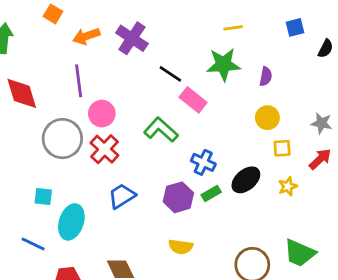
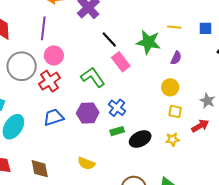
yellow line: (233, 28) -> (174, 27), moved
black ellipse: (246, 180) -> (140, 139), moved
purple hexagon: (178, 197) -> (88, 113), moved

